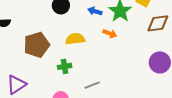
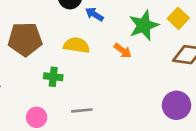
blue arrow: (95, 11) -> (94, 14), moved

